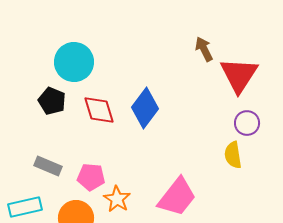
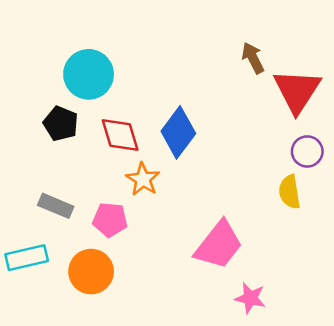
orange star: (117, 199) -> (143, 179), moved

